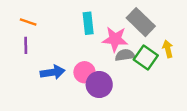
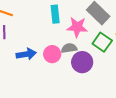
gray semicircle: (125, 55) -> (69, 48), moved
purple circle: (99, 84) -> (82, 62), moved

